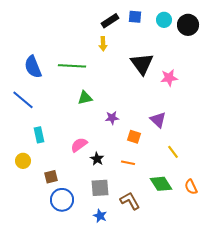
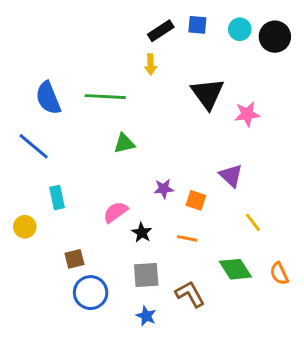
purple star: (112, 118) -> (164, 189), moved
yellow circle: (23, 161) -> (25, 227), moved

